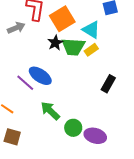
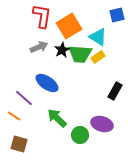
gray arrow: (16, 28) -> (39, 47), moved
purple line: (25, 83) -> (24, 98), moved
purple ellipse: (95, 136) -> (102, 124), moved

